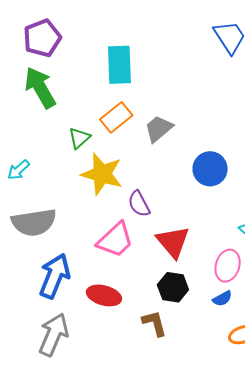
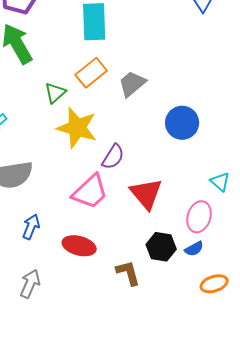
purple semicircle: (139, 204) -> (113, 157), turned -120
blue arrow: (55, 276) -> (31, 227), size x0.6
black hexagon: (173, 287) -> (161, 247), moved
gray arrow: (54, 335) -> (30, 284), size x0.7

